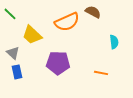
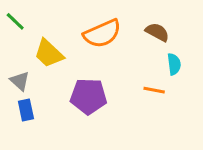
brown semicircle: (93, 12) -> (157, 32), moved
orange line: (101, 73) -> (154, 90), moved

